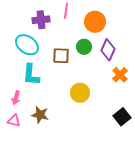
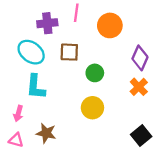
green circle: (84, 47) -> (95, 73), moved
purple diamond: (108, 50) -> (140, 58), moved
brown square: (61, 56) -> (69, 52), moved

